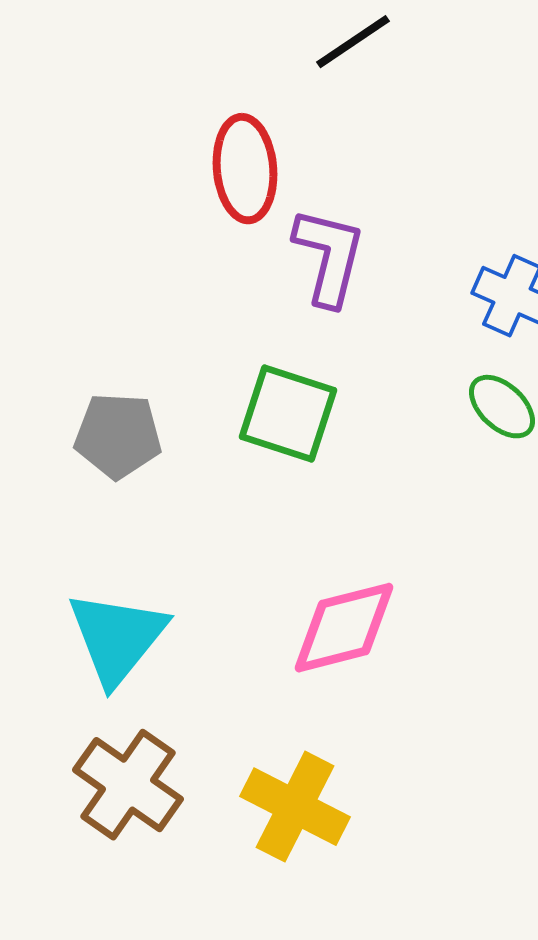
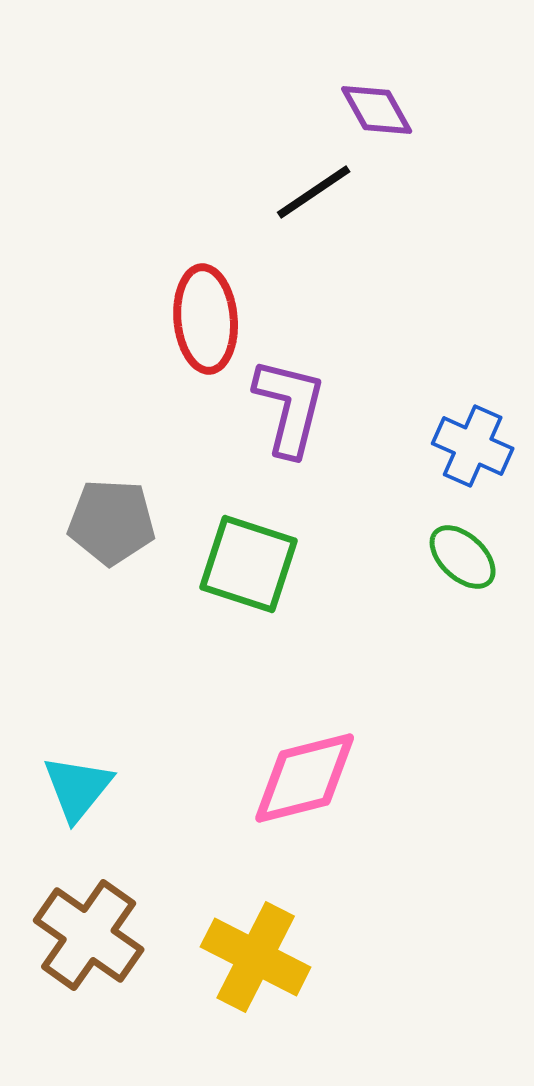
gray pentagon: (118, 436) -> (112, 522), moved
cyan triangle: (117, 638) -> (78, 788), size x0.7

